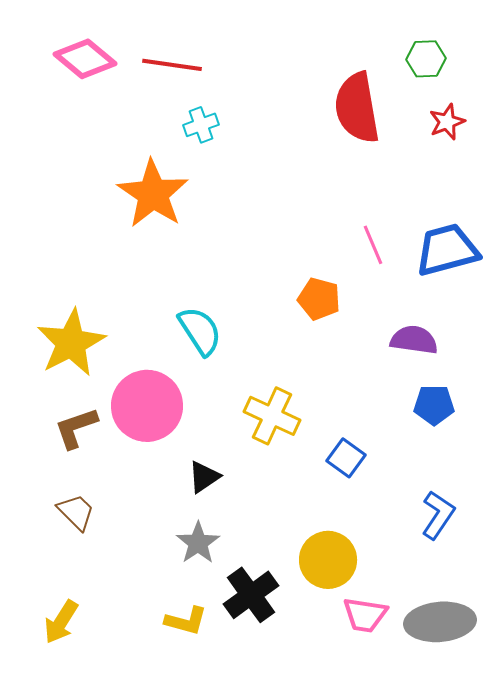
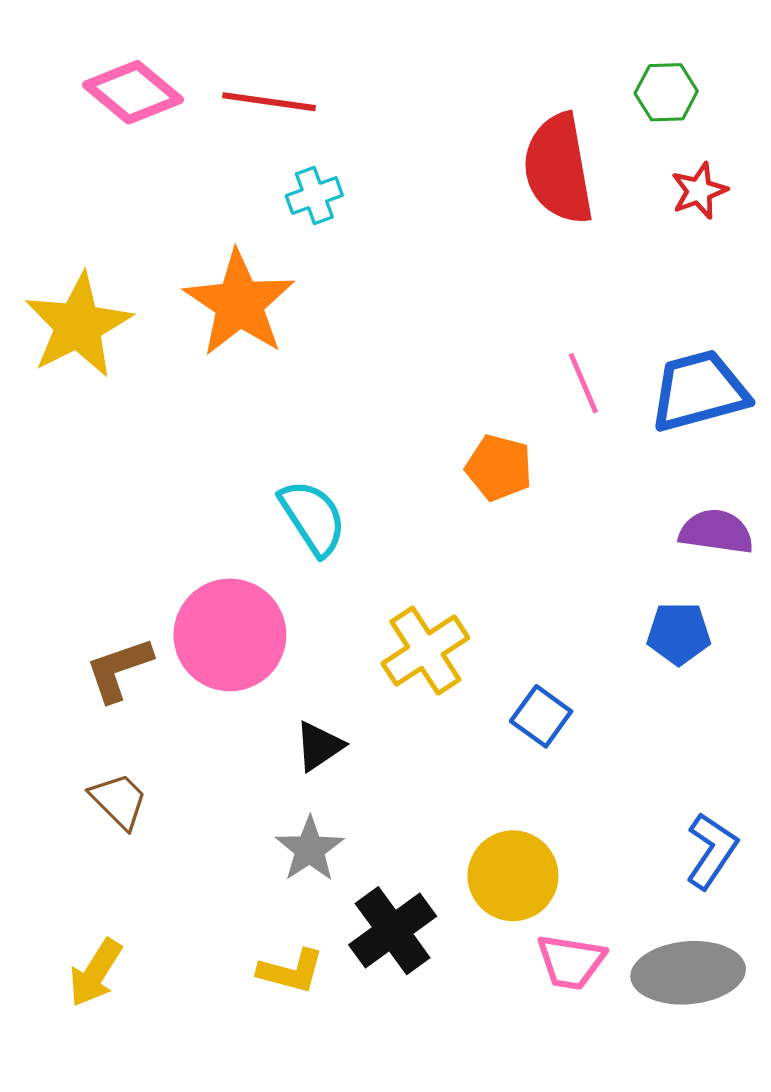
purple semicircle: (414, 340) -> (716, 532), moved
yellow star: (71, 343) -> (78, 325), moved
yellow cross: (272, 416) -> (425, 651), turned 32
blue L-shape: (438, 515) -> (712, 851), moved

